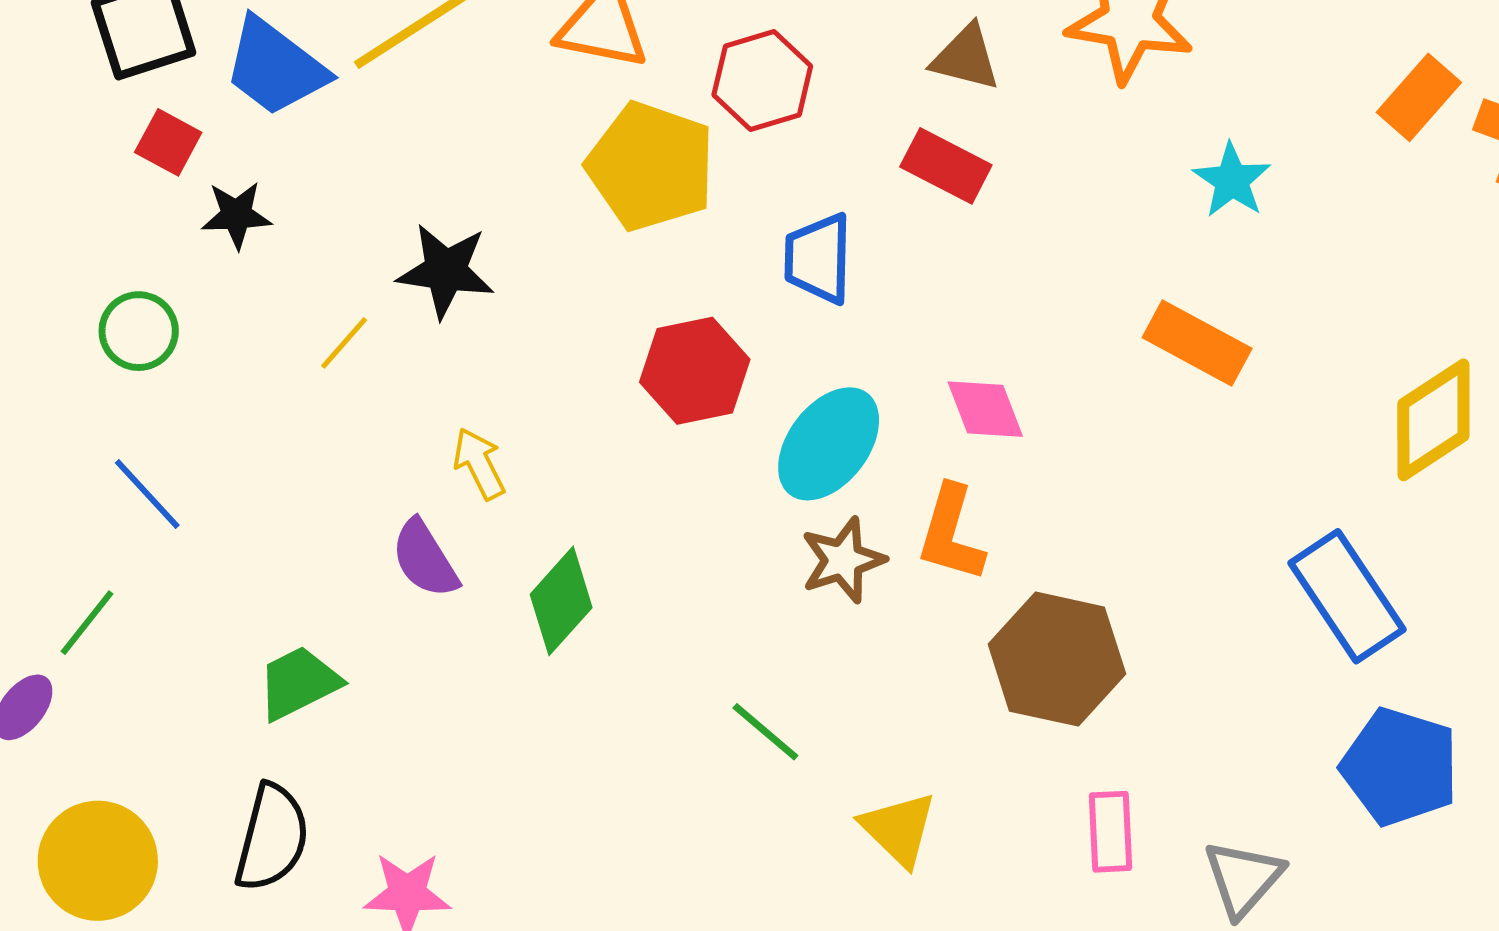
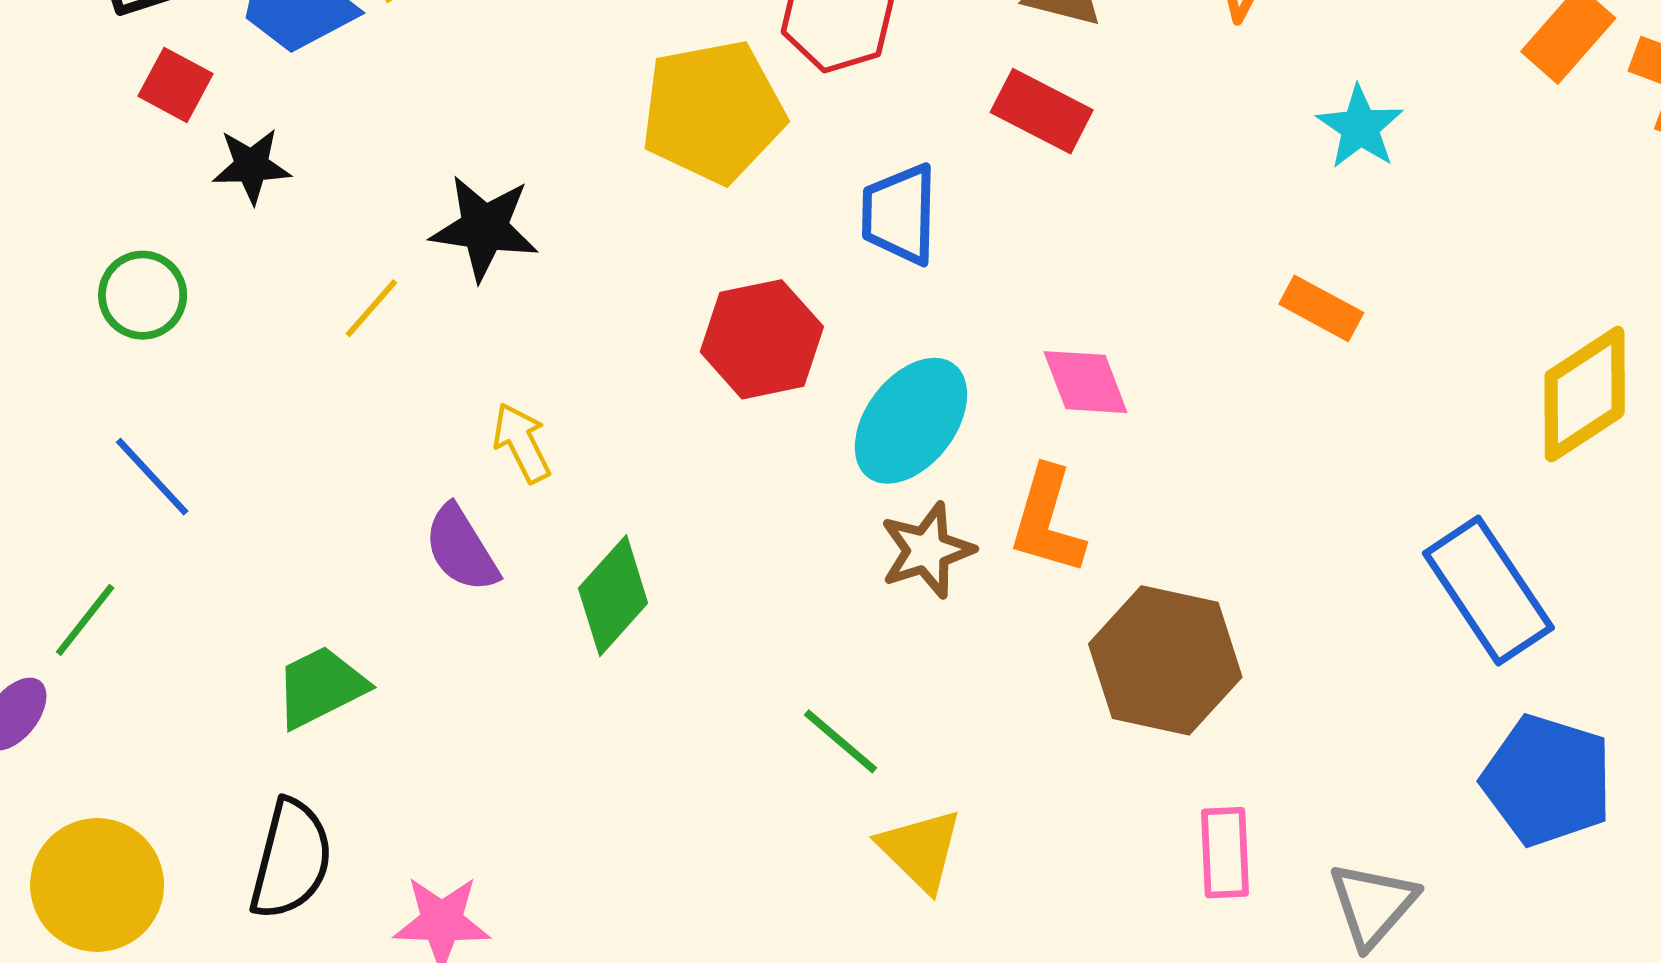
yellow pentagon: (651, 166) -> (713, 112), turned -30
orange rectangle: (1197, 343) -> (1321, 308), size x0.7
yellow triangle: (899, 829) -> (920, 850), moved

